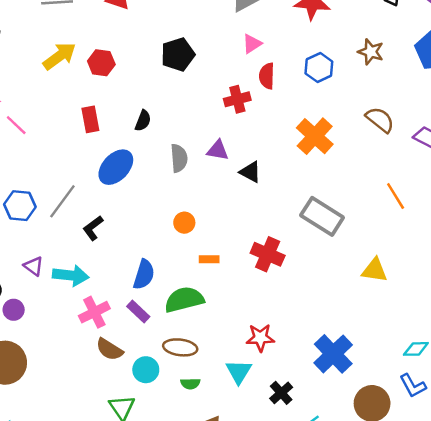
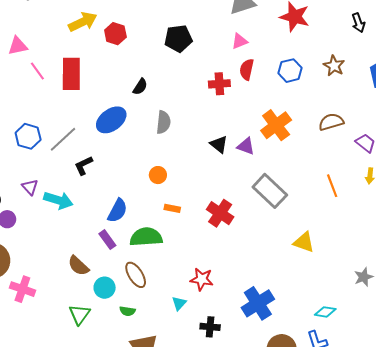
red rectangle: (90, 119) -> (71, 74), moved, size x1.5
brown semicircle: (380, 120) -> (331, 122), turned -65
purple triangle: (218, 150) -> (246, 146), moved
pink cross: (94, 312) -> (22, 289), moved, turned 35
brown ellipse: (180, 347) -> (136, 275), turned 40
cyan triangle: (239, 372) -> (179, 303), size x0.7
green semicircle: (190, 384) -> (127, 311), moved
black cross: (281, 393) -> (210, 327), turned 36

